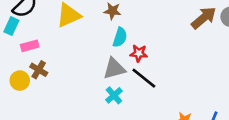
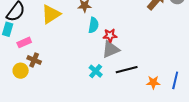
gray triangle: (114, 69) -> (111, 49), moved
black line: (144, 78) -> (127, 70), moved, turned -45

